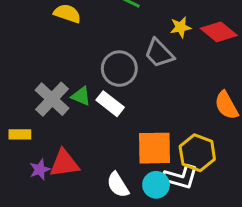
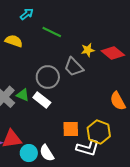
orange square: (155, 148) -> (71, 129), size x0.7
cyan circle: (156, 185) -> (29, 153), moved

